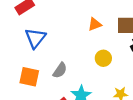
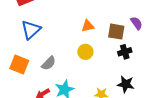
yellow circle: (103, 58) -> (85, 52), moved

